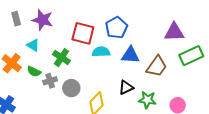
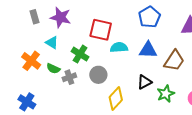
blue pentagon: (116, 28) -> (149, 17), moved
gray circle: (71, 88) -> (98, 75), moved
green star: (147, 100) -> (166, 94), turned -30

